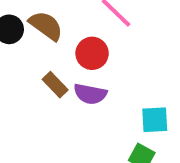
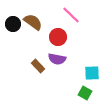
brown rectangle: (55, 85) -> (38, 66), moved

